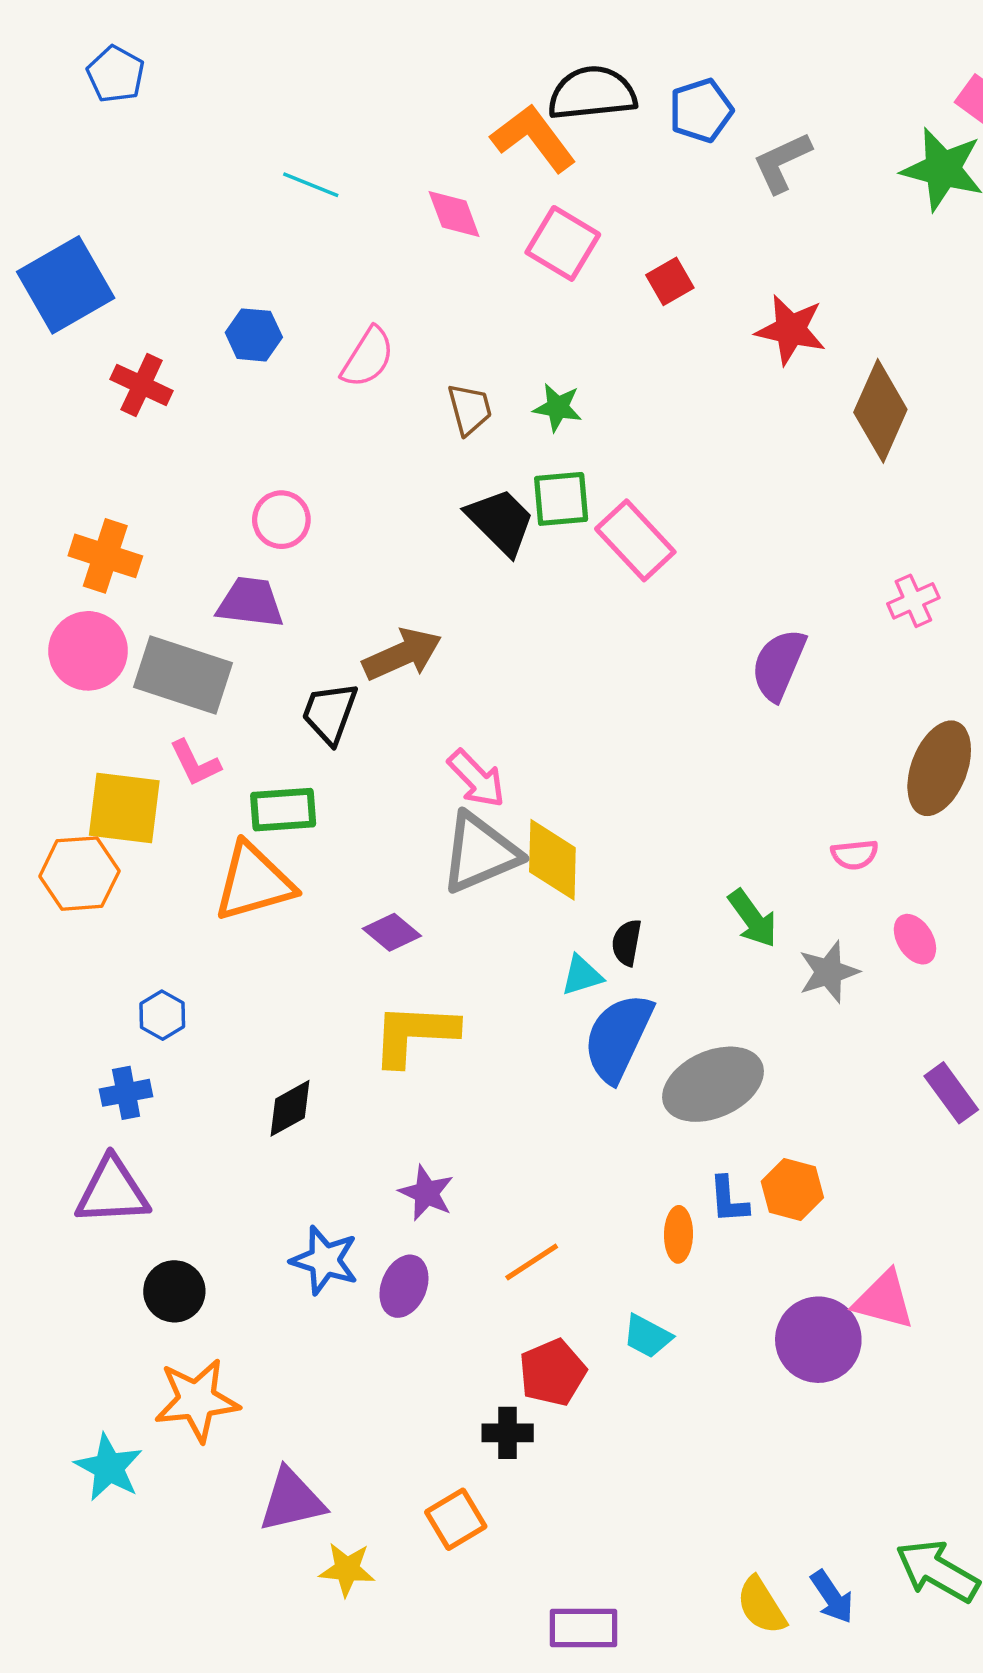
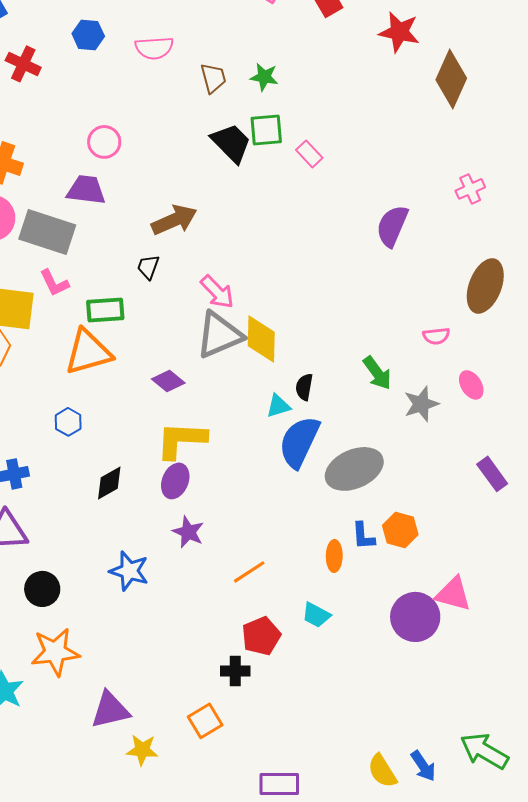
pink semicircle: (368, 357) -> (154, 48), turned 54
pink rectangle: (635, 540) -> (309, 154), size x0.6
black trapezoid: (330, 713) -> (148, 267), moved, size x0.7
blue hexagon: (162, 1015) -> (68, 422), moved
purple ellipse: (404, 1286) -> (175, 481), moved

